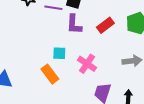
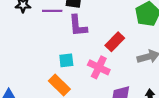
red rectangle: (105, 25) -> (115, 42), moved

